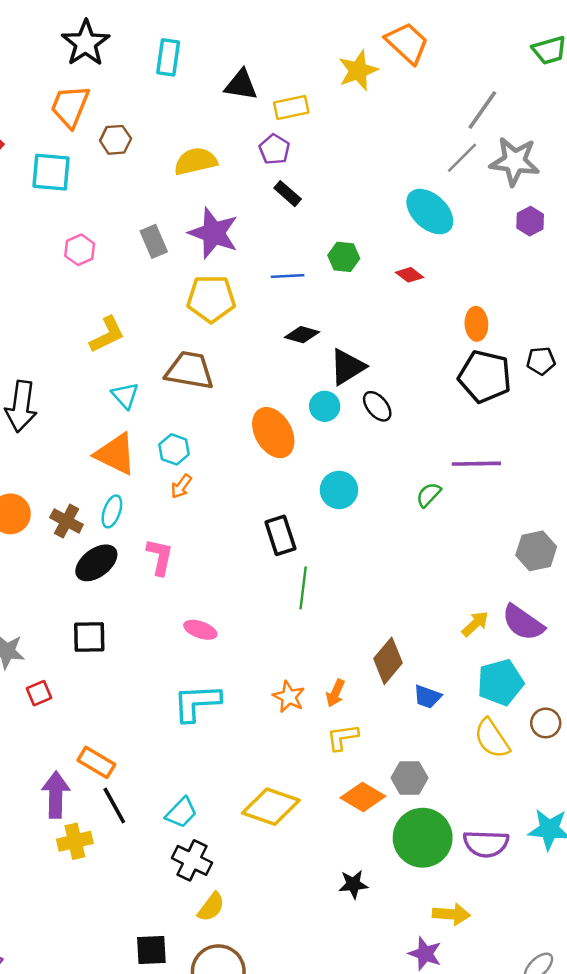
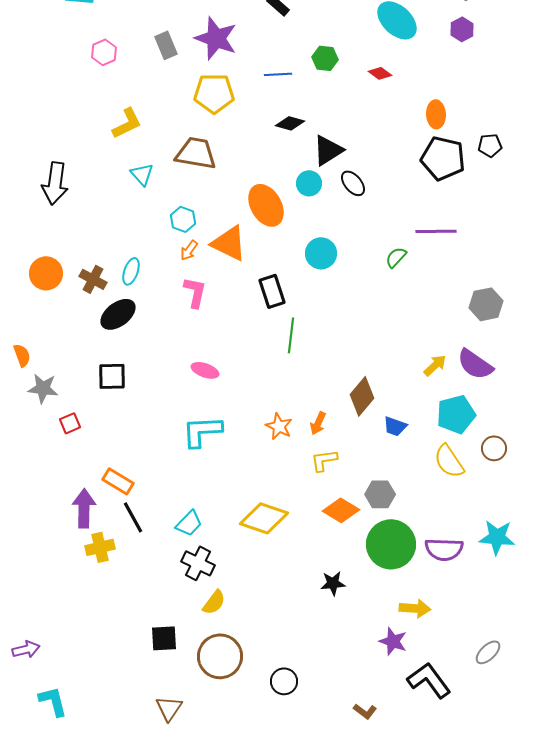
purple hexagon: (530, 221) -> (462, 29), moved
orange triangle: (116, 454) -> (229, 243), moved
pink L-shape: (160, 557) -> (195, 292), moved

